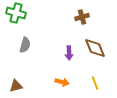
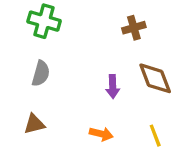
green cross: (16, 13) -> (44, 21), moved
brown triangle: (16, 86) -> (34, 124), moved

